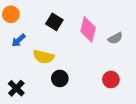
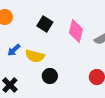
blue arrow: (18, 40) -> (14, 50), moved

